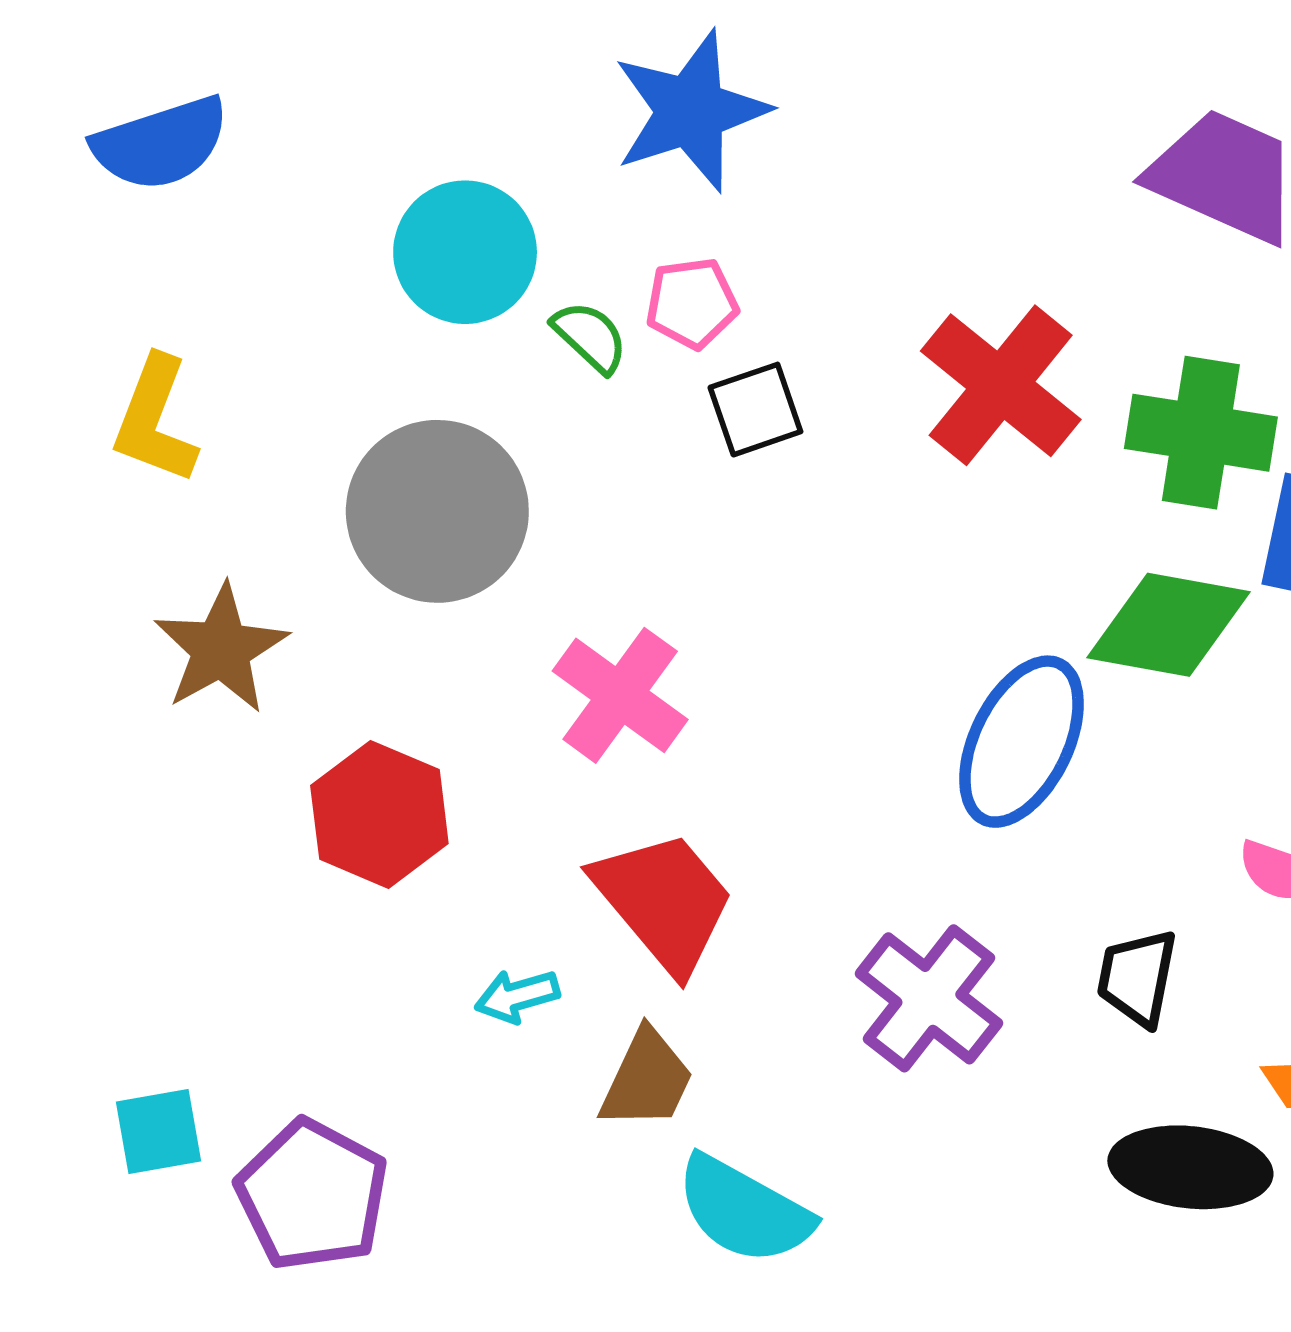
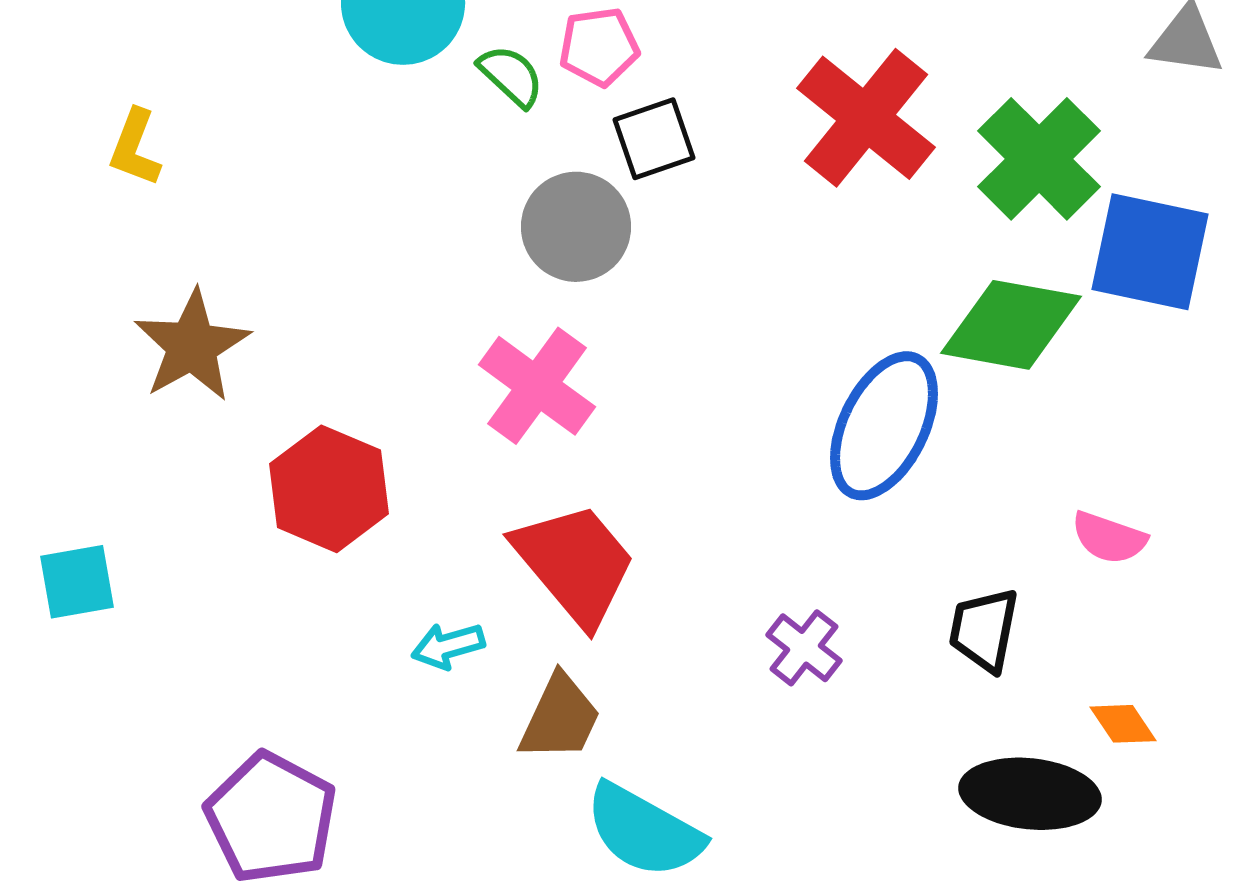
yellow L-shape: (155, 420) -> (135, 148), size x0.7
green cross: (1201, 433) -> (1039, 159), turned 36
gray circle: (437, 511) -> (576, 227), moved, size x0.7
purple cross: (929, 998) -> (804, 648), size x0.6
cyan square: (158, 1131) -> (77, 582), moved

